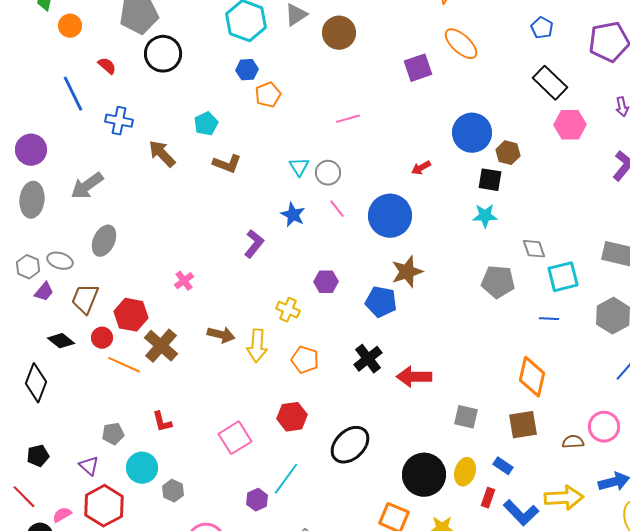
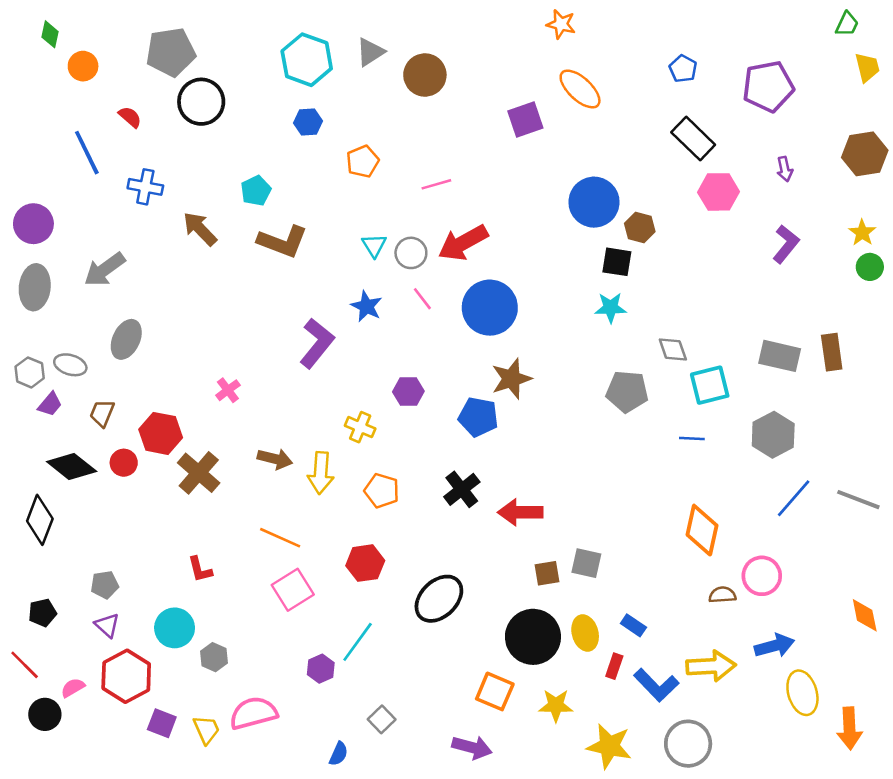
orange pentagon: (268, 95) -> (363, 161), moved
brown L-shape: (227, 164) -> (283, 242), size x1.4
red arrow: (421, 168) -> (463, 243), moved, size x2.0
purple L-shape: (254, 244) -> (317, 343), size x1.4
brown trapezoid: (85, 299) -> (102, 413), size x0.7
black diamond: (61, 341) -> (72, 466), size x1.4
orange line: (124, 365) -> (280, 538), moved
orange diamond: (532, 377) -> (702, 530), moved
brown square: (523, 425) -> (547, 573), moved, size x0.7
gray pentagon: (113, 434) -> (105, 585), moved
yellow ellipse: (465, 472) -> (585, 633), turned -32

